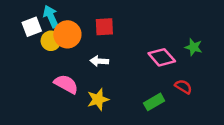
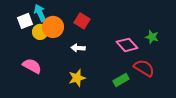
red square: (104, 27) -> (82, 21), turned 35
pink semicircle: (66, 84) -> (32, 66), moved
red semicircle: (183, 87) -> (144, 68), size x1.5

